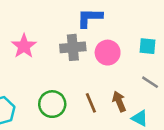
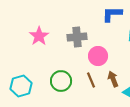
blue L-shape: (90, 18) -> (112, 14), moved
pink circle: (108, 53) -> (98, 56), moved

